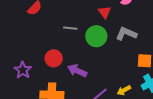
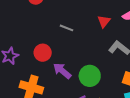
green circle: (96, 36) -> (90, 76), moved

